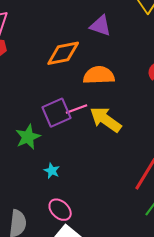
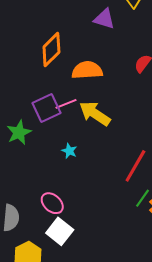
purple triangle: (100, 26) -> (104, 19), moved
orange diamond: (63, 53) -> (51, 49), turned -32
cyan star: (52, 171) -> (69, 151), moved

